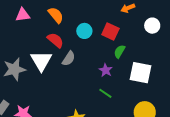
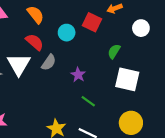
red square: (110, 32) -> (92, 22), moved
green semicircle: (120, 51) -> (114, 51), moved
purple star: (106, 70) -> (78, 75), moved

